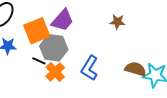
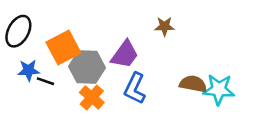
purple trapezoid: (62, 20) -> (125, 54), moved
black line: (39, 61) -> (45, 81), moved

